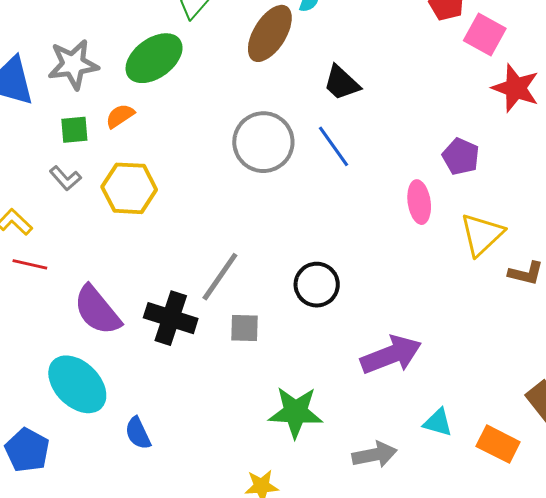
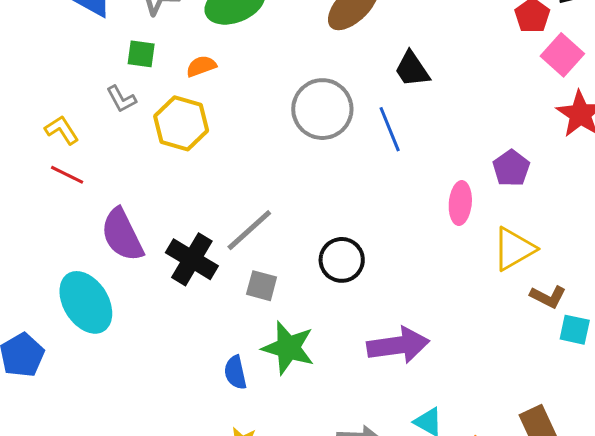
orange semicircle: (120, 116) -> (201, 66), moved
green star: (296, 412) -> (288, 348), moved
blue semicircle: (138, 433) -> (235, 372), moved

